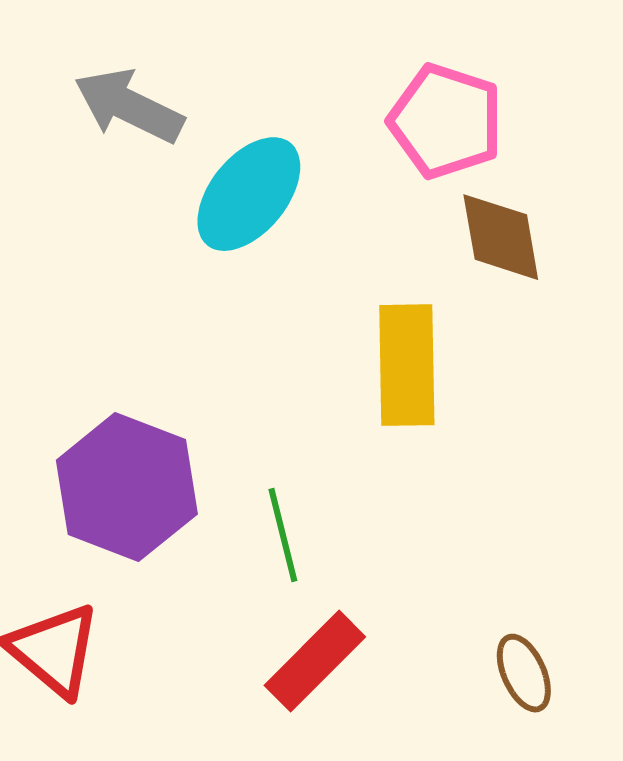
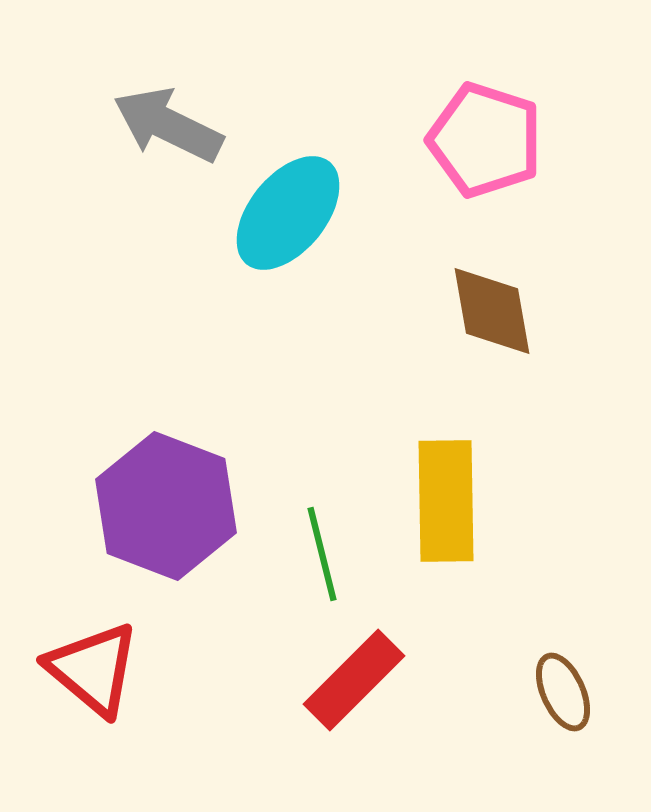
brown diamond: (501, 237) -> (492, 311), moved
yellow rectangle: (407, 365) -> (446, 501), moved

